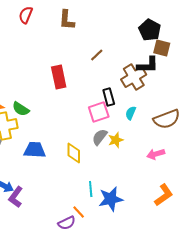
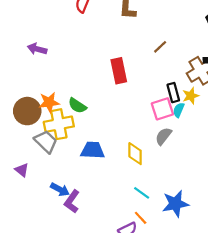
cyan semicircle: (131, 113) -> (179, 110), moved
yellow star: (116, 140) -> (191, 96), moved
cyan line: (91, 189) -> (142, 193), moved, turned -49

